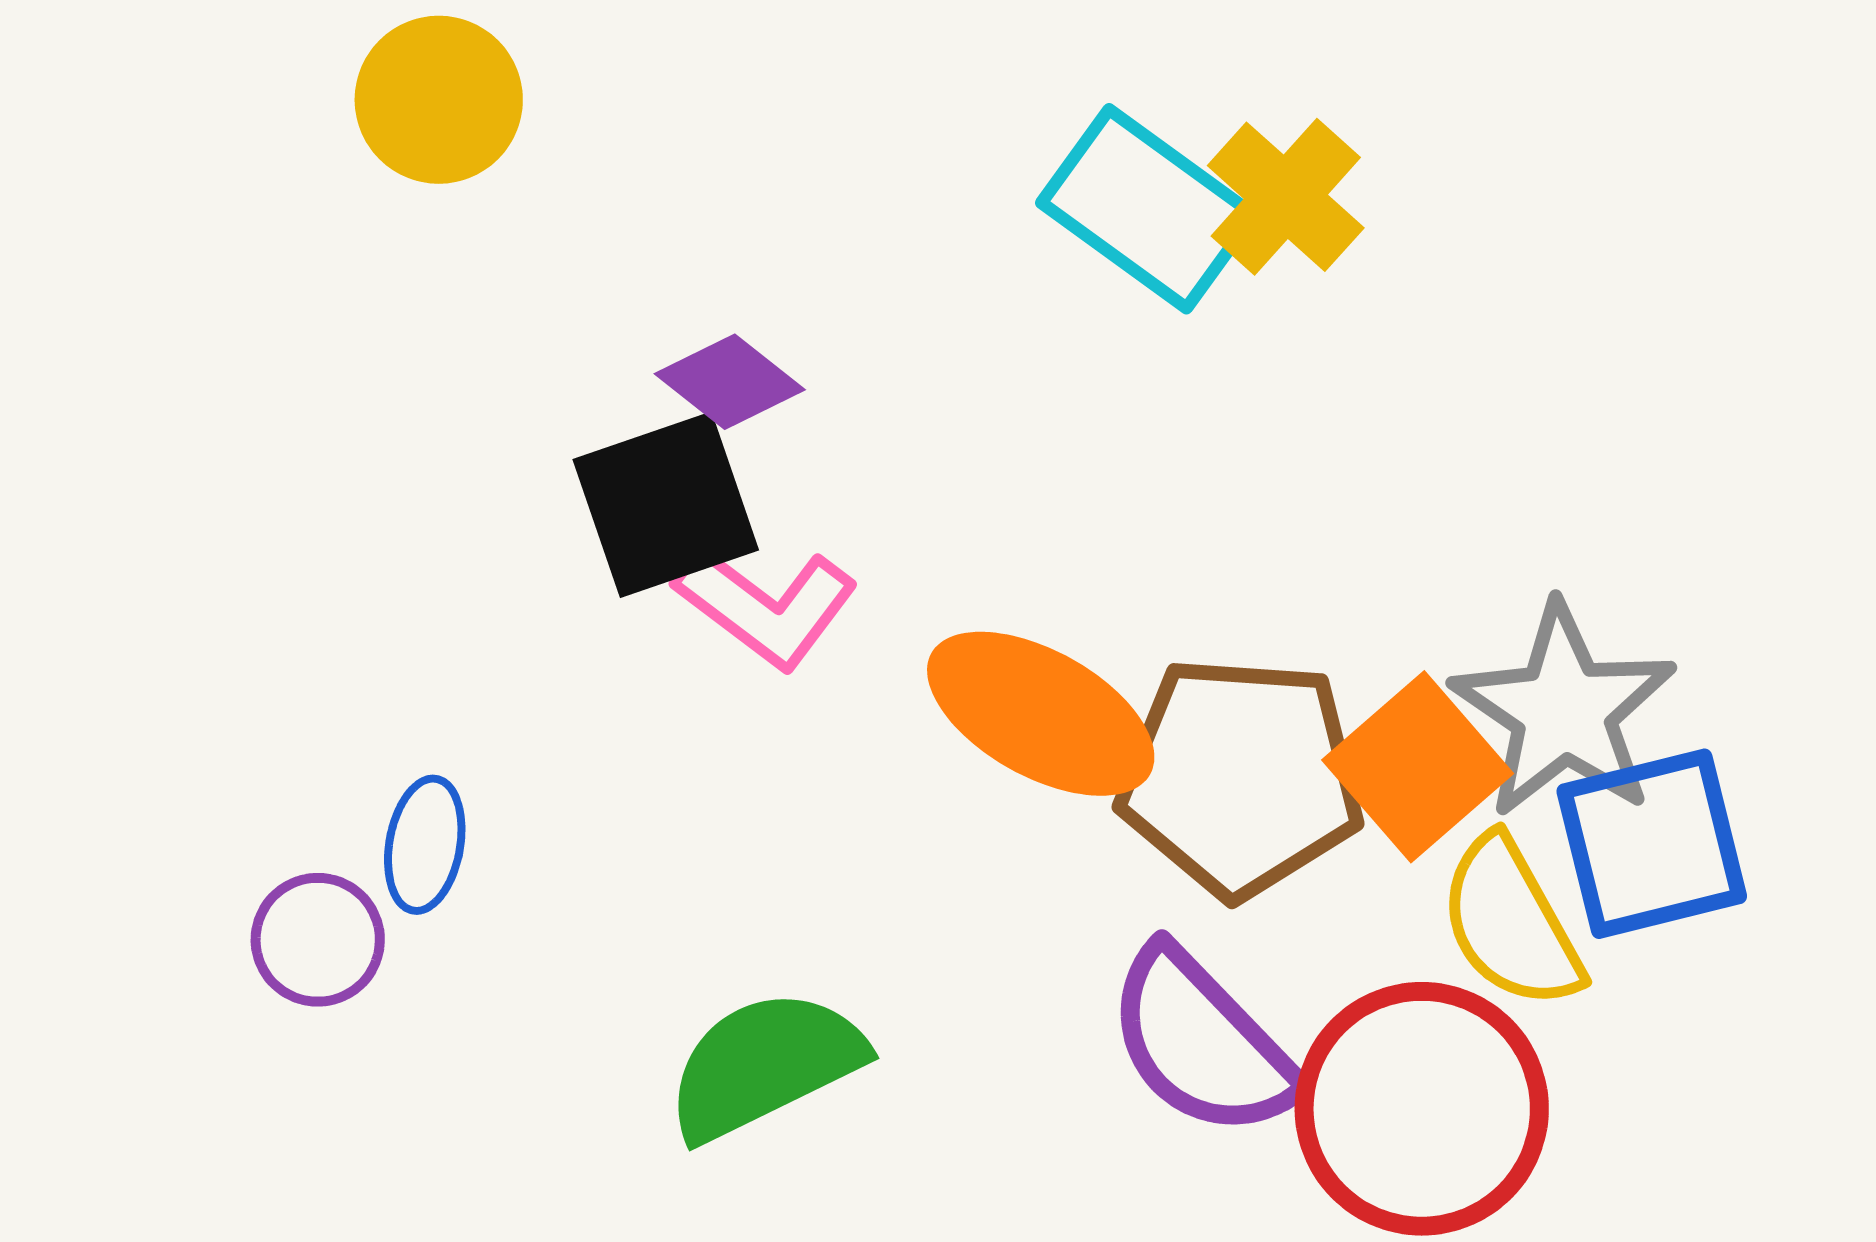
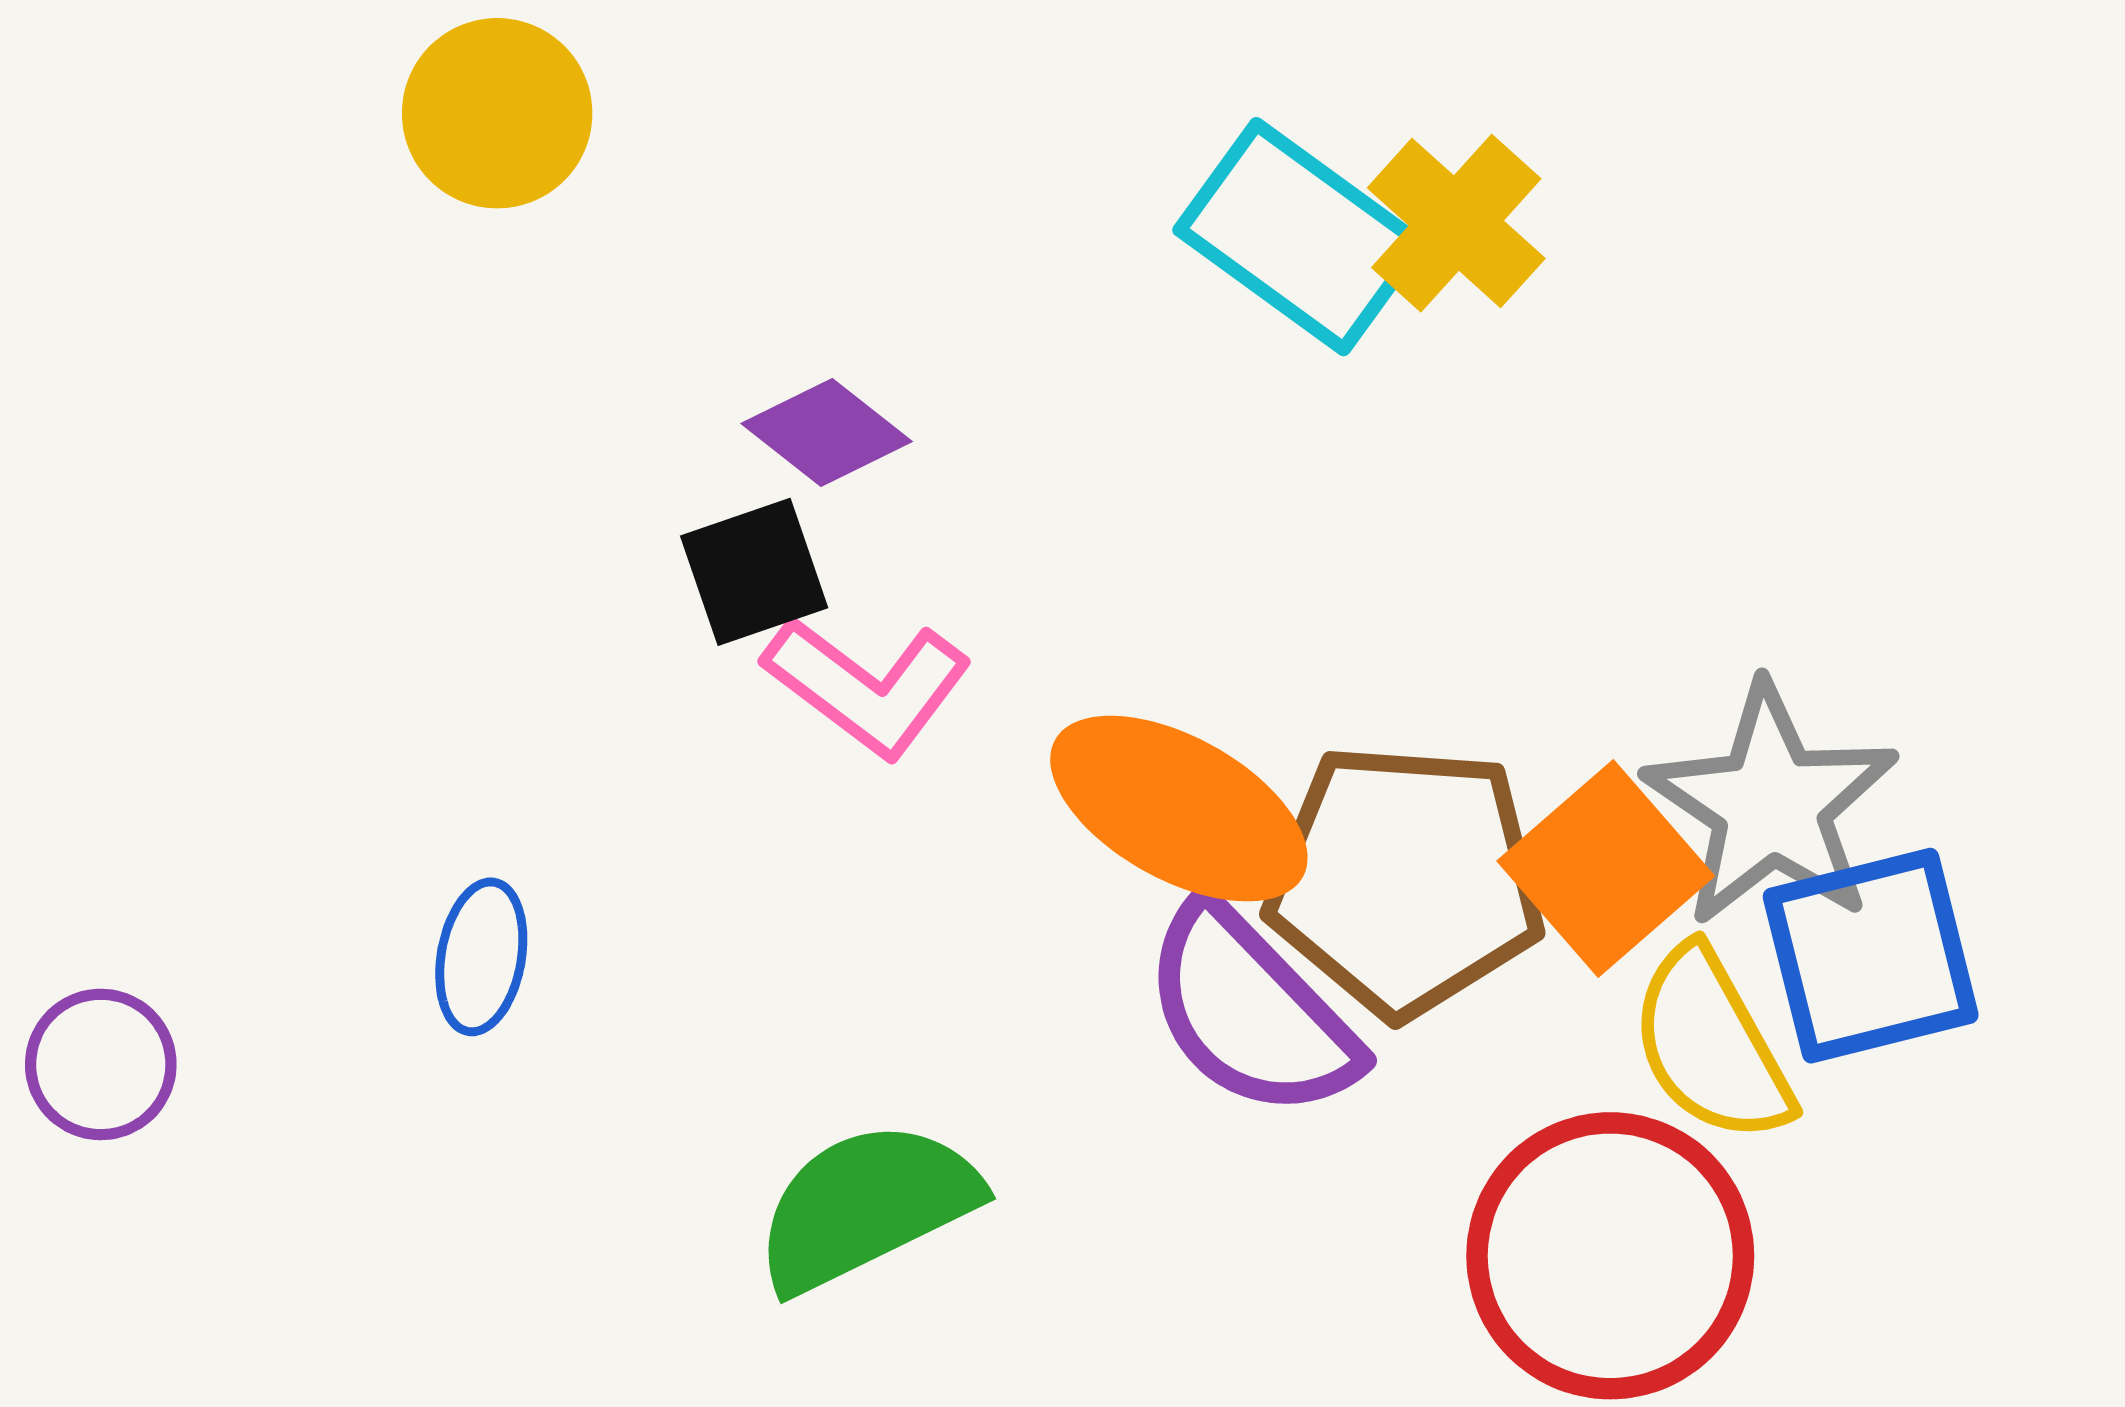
black square: (666, 505) -> (754, 572), size x0.7
purple circle: (318, 940) -> (101, 1064), moved
purple semicircle: (1202, 1043) -> (1250, 1011), moved

